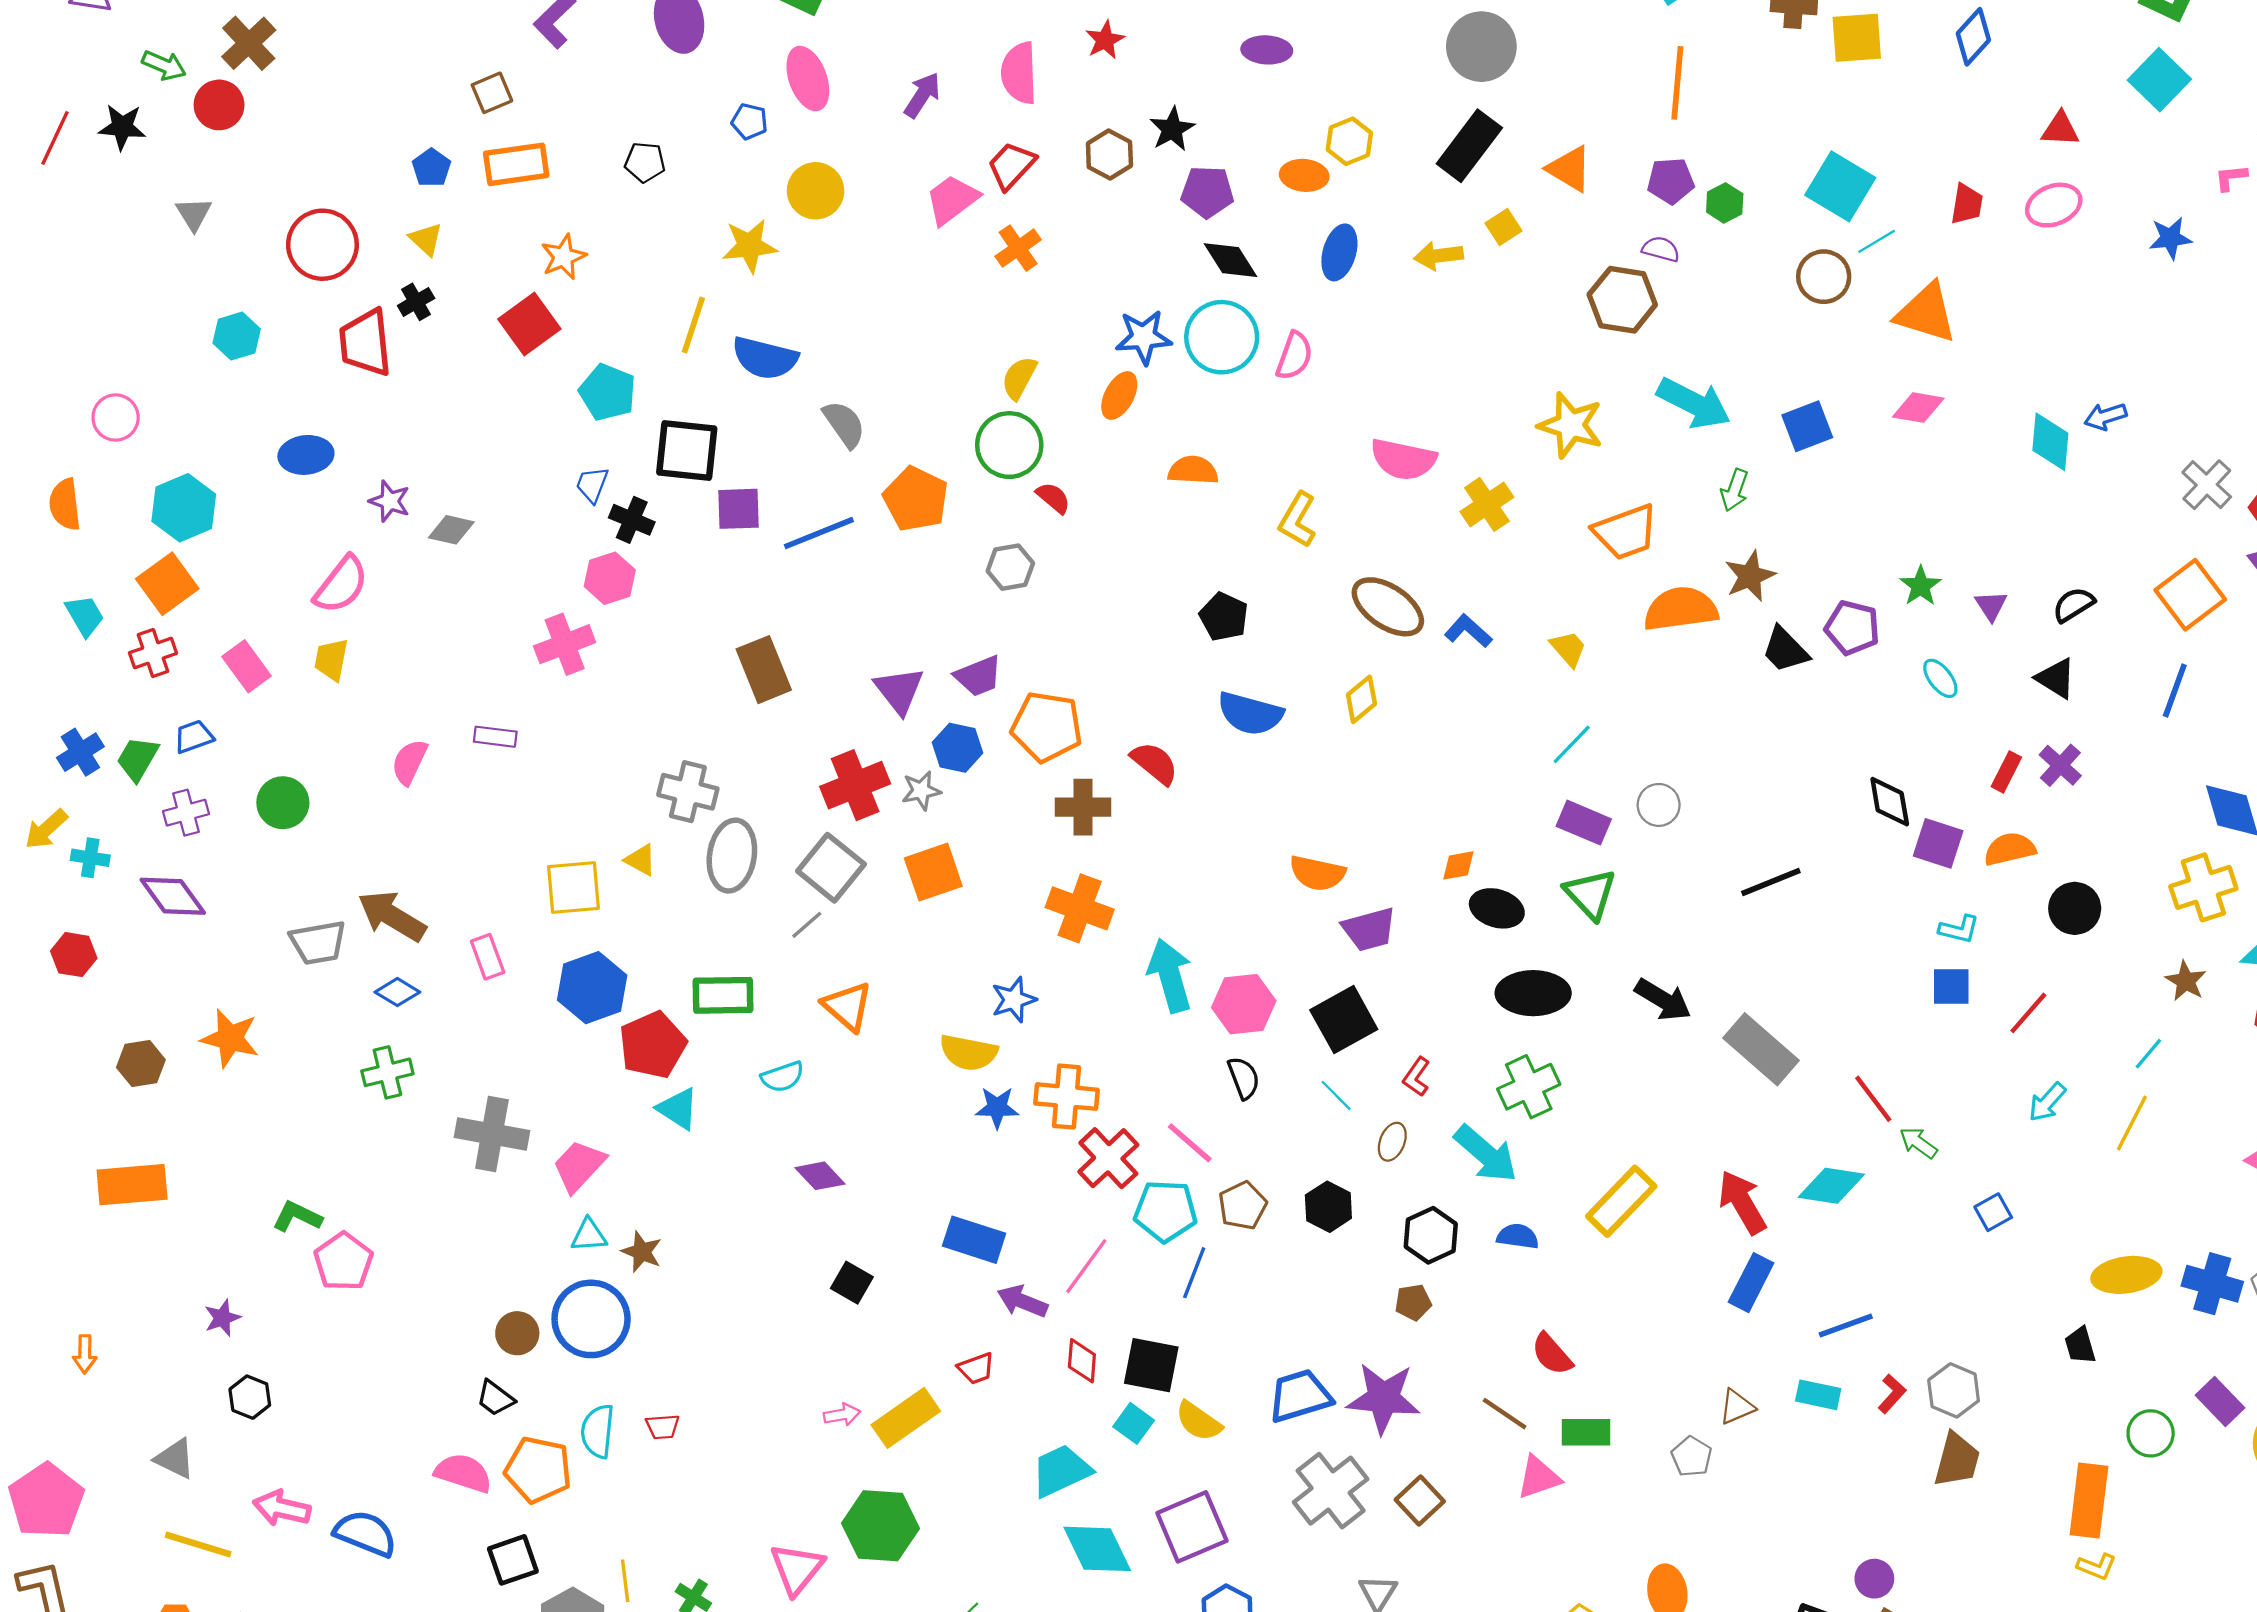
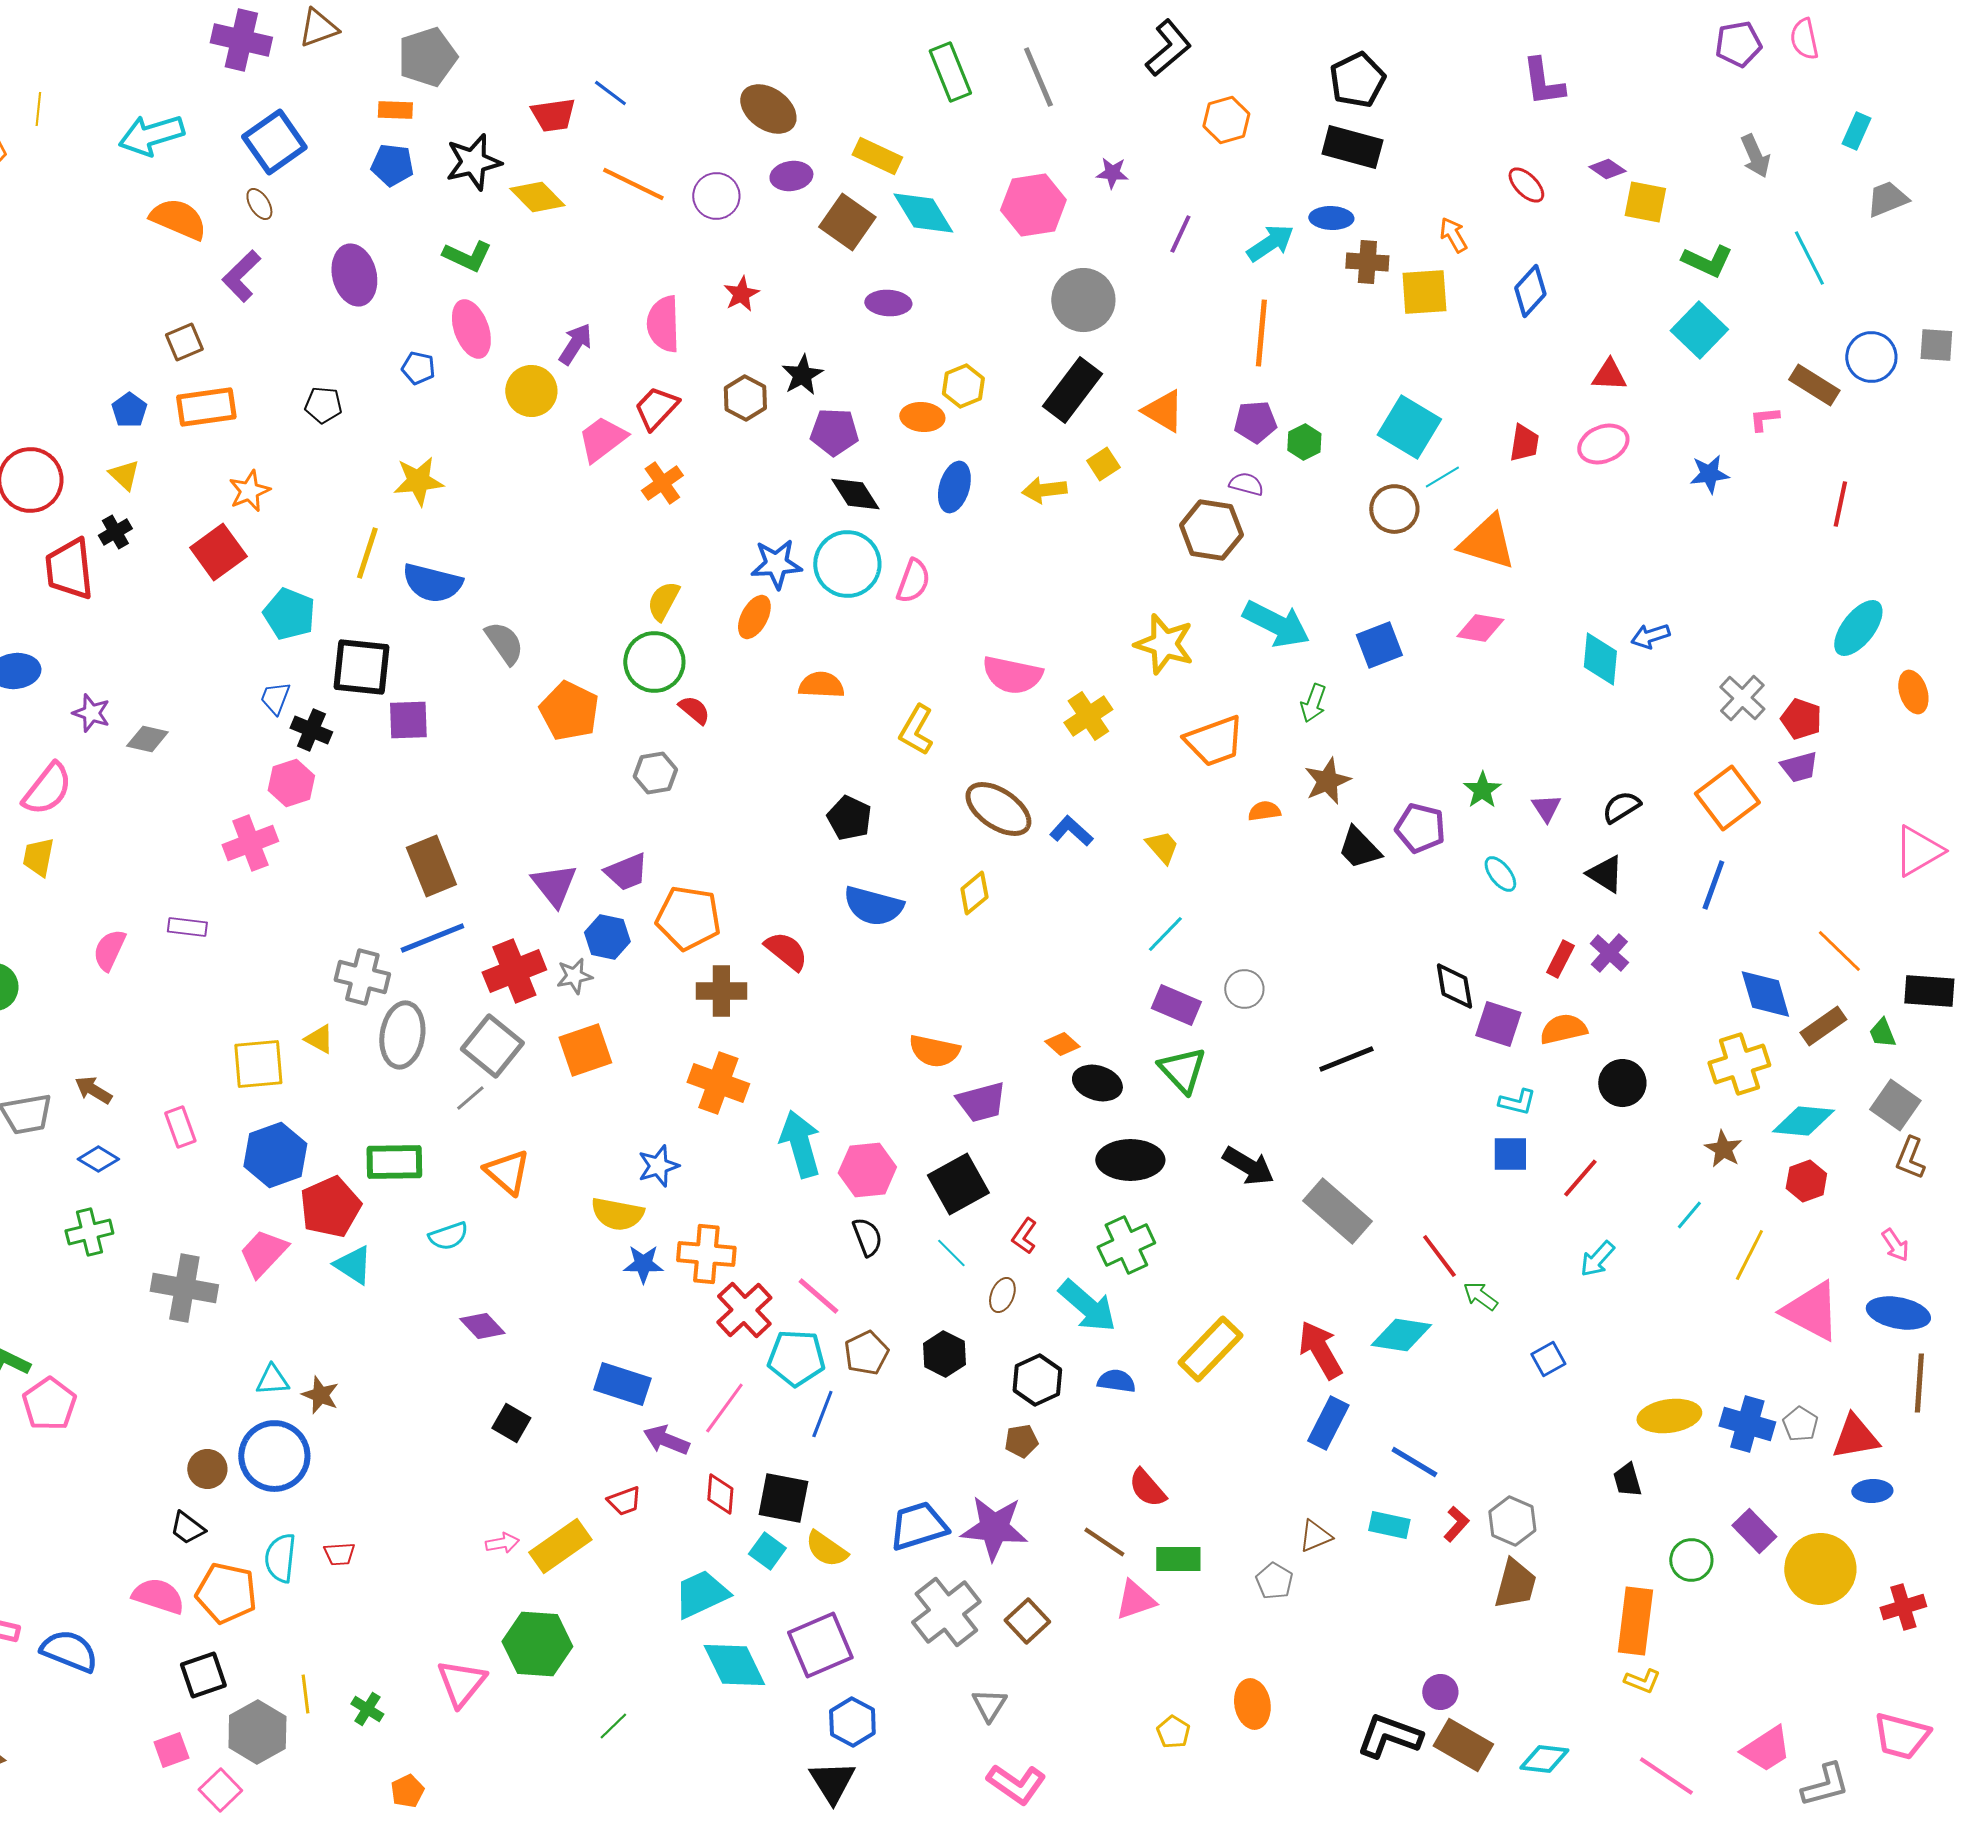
yellow circle: (816, 191) -> (531, 391), moved
blue line: (819, 533) -> (432, 938), moved
orange semicircle: (1681, 609) -> (1264, 811), size x0.5
orange diamond: (1458, 865) -> (1062, 1044), turned 52
brown arrow: (392, 916) -> (93, 1090), size x0.6
yellow line: (2132, 1123) -> (1749, 1255), moved
pink trapezoid: (579, 1166) -> (263, 1253), moved
blue line: (1846, 1326) -> (1414, 1462), turned 51

